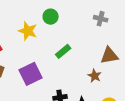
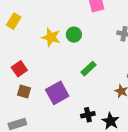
yellow star: (28, 31) -> (51, 37), moved

